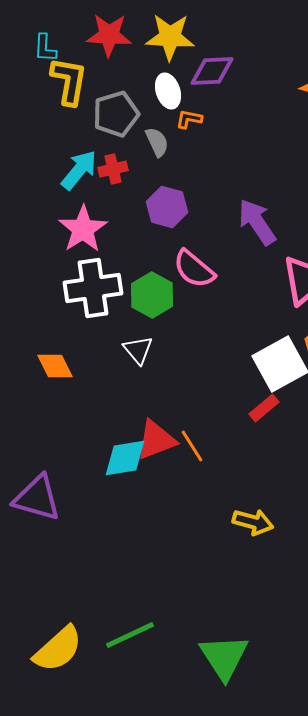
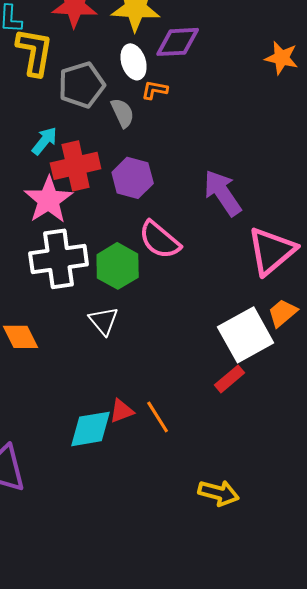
red cross: (113, 169) -> (76, 166), moved, size x1.6
cyan arrow: (79, 170) -> (45, 141), size x0.7
red triangle: (156, 440) -> (122, 411), size x0.6

